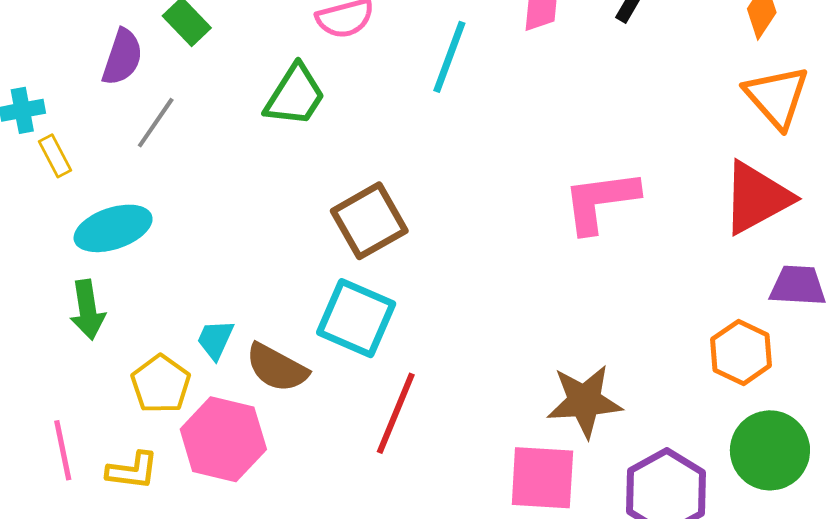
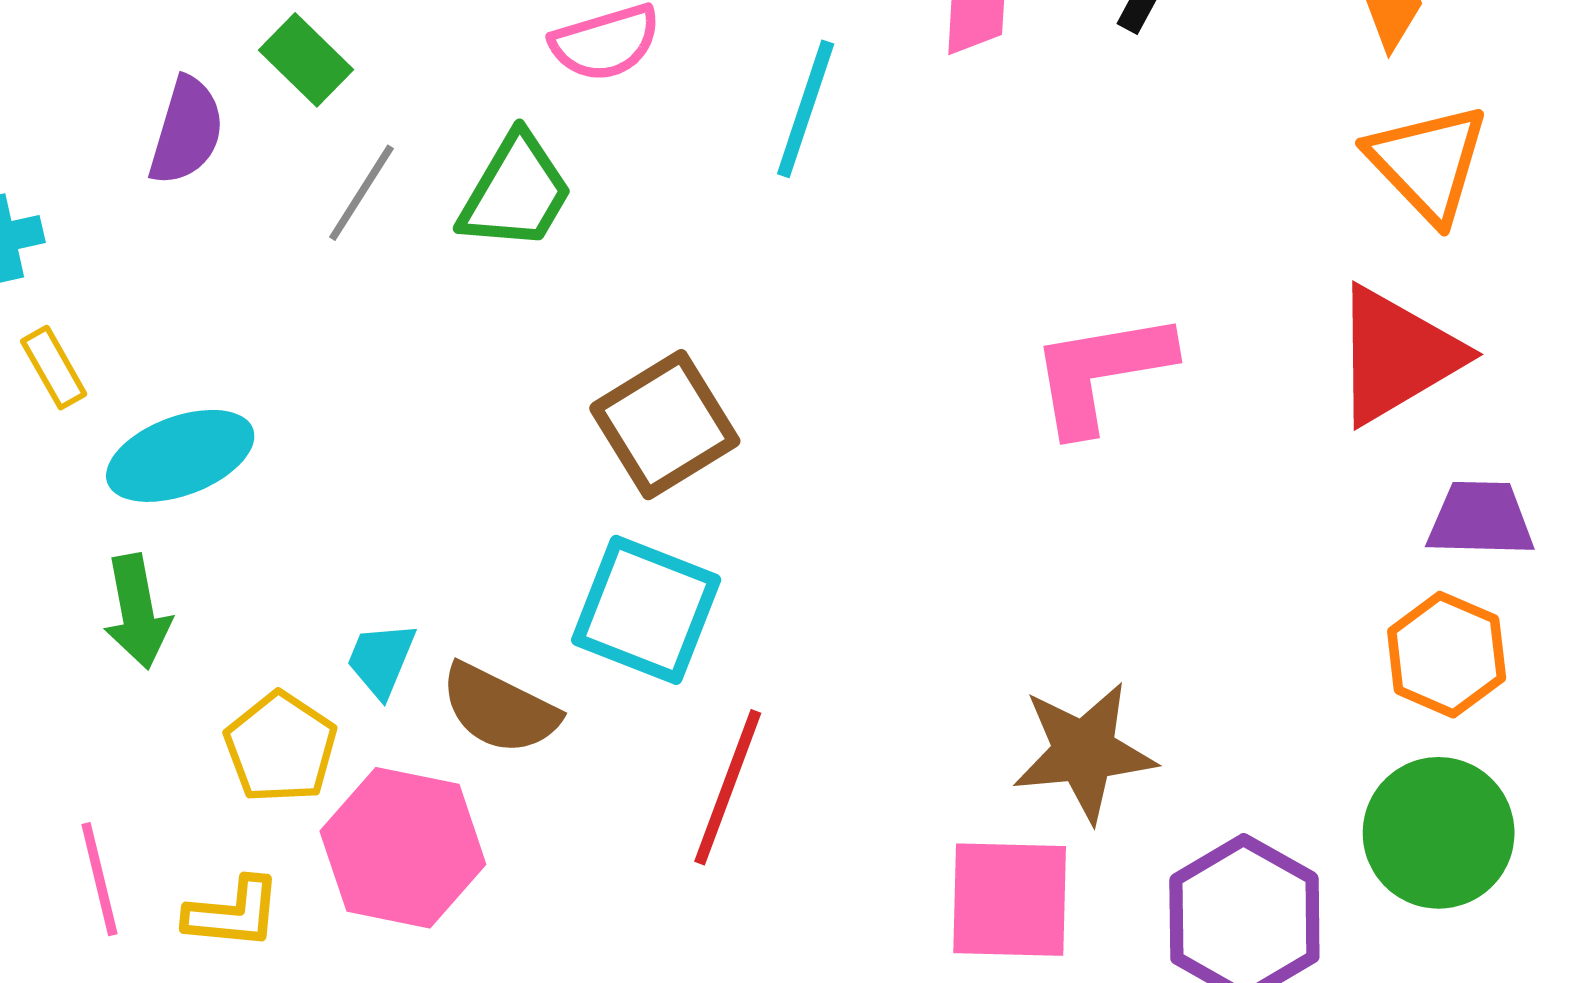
gray line: (156, 123) -> (361, 193), moved
yellow rectangle: (55, 156) -> (54, 368), moved
orange hexagon: (741, 352) -> (1447, 655), moved

